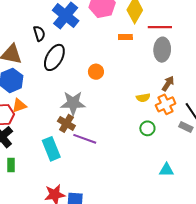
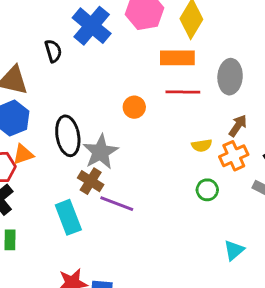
red line: (160, 27) -> (183, 92), moved
orange rectangle: (125, 37) -> (177, 58), size x1.6
black ellipse: (54, 57) -> (68, 136), moved, turned -40
gray star: (73, 103) -> (101, 152), turned -30
cyan triangle: (167, 170) -> (234, 250), turned -42

